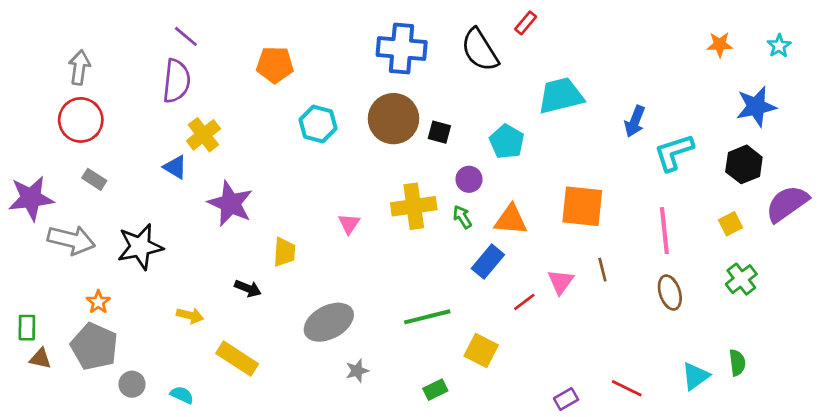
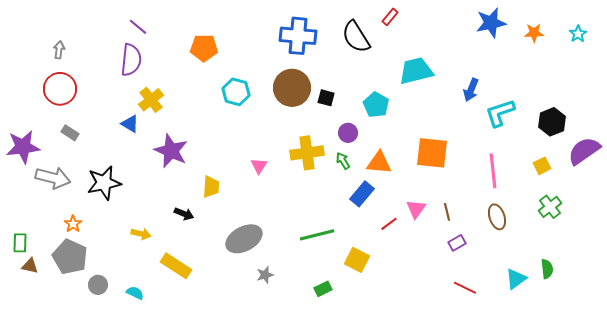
gray arrow: (79, 67) -> (59, 50), size x0.7
blue star: (756, 106) -> (491, 23), moved
brown line: (602, 270) -> (447, 212), moved
purple rectangle: (566, 399) -> (457, 243), moved

